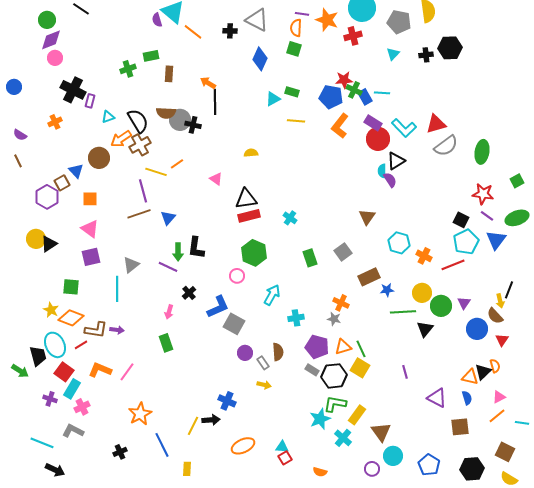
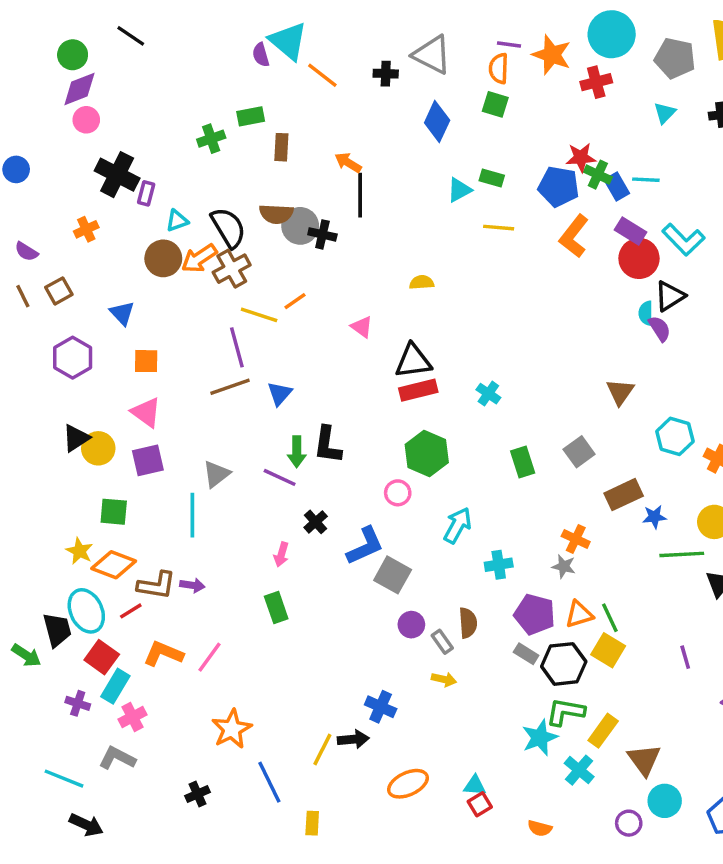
brown circle: (99, 158) -> (163, 258), moved
brown square: (62, 183) -> (59, 291), moved
yellow circle: (36, 239) -> (98, 448), moved

